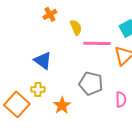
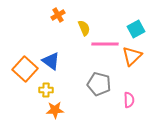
orange square: (17, 104) -> (25, 69), moved
orange star: (62, 105) -> (55, 110), moved, turned 30

